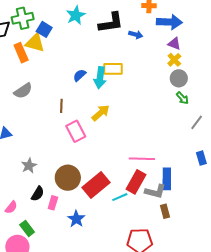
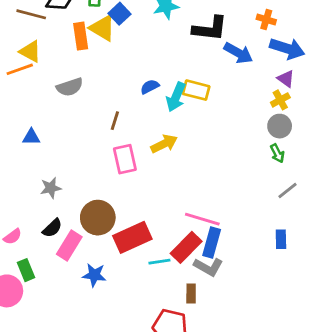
blue arrow: (136, 35) -> (238, 53), size x1.5
blue rectangle: (167, 179) -> (212, 242), moved
pink rectangle: (53, 203) -> (69, 245), size x1.5
brown rectangle: (165, 211) -> (191, 293), moved
blue star: (76, 219) -> (94, 275), turned 30

